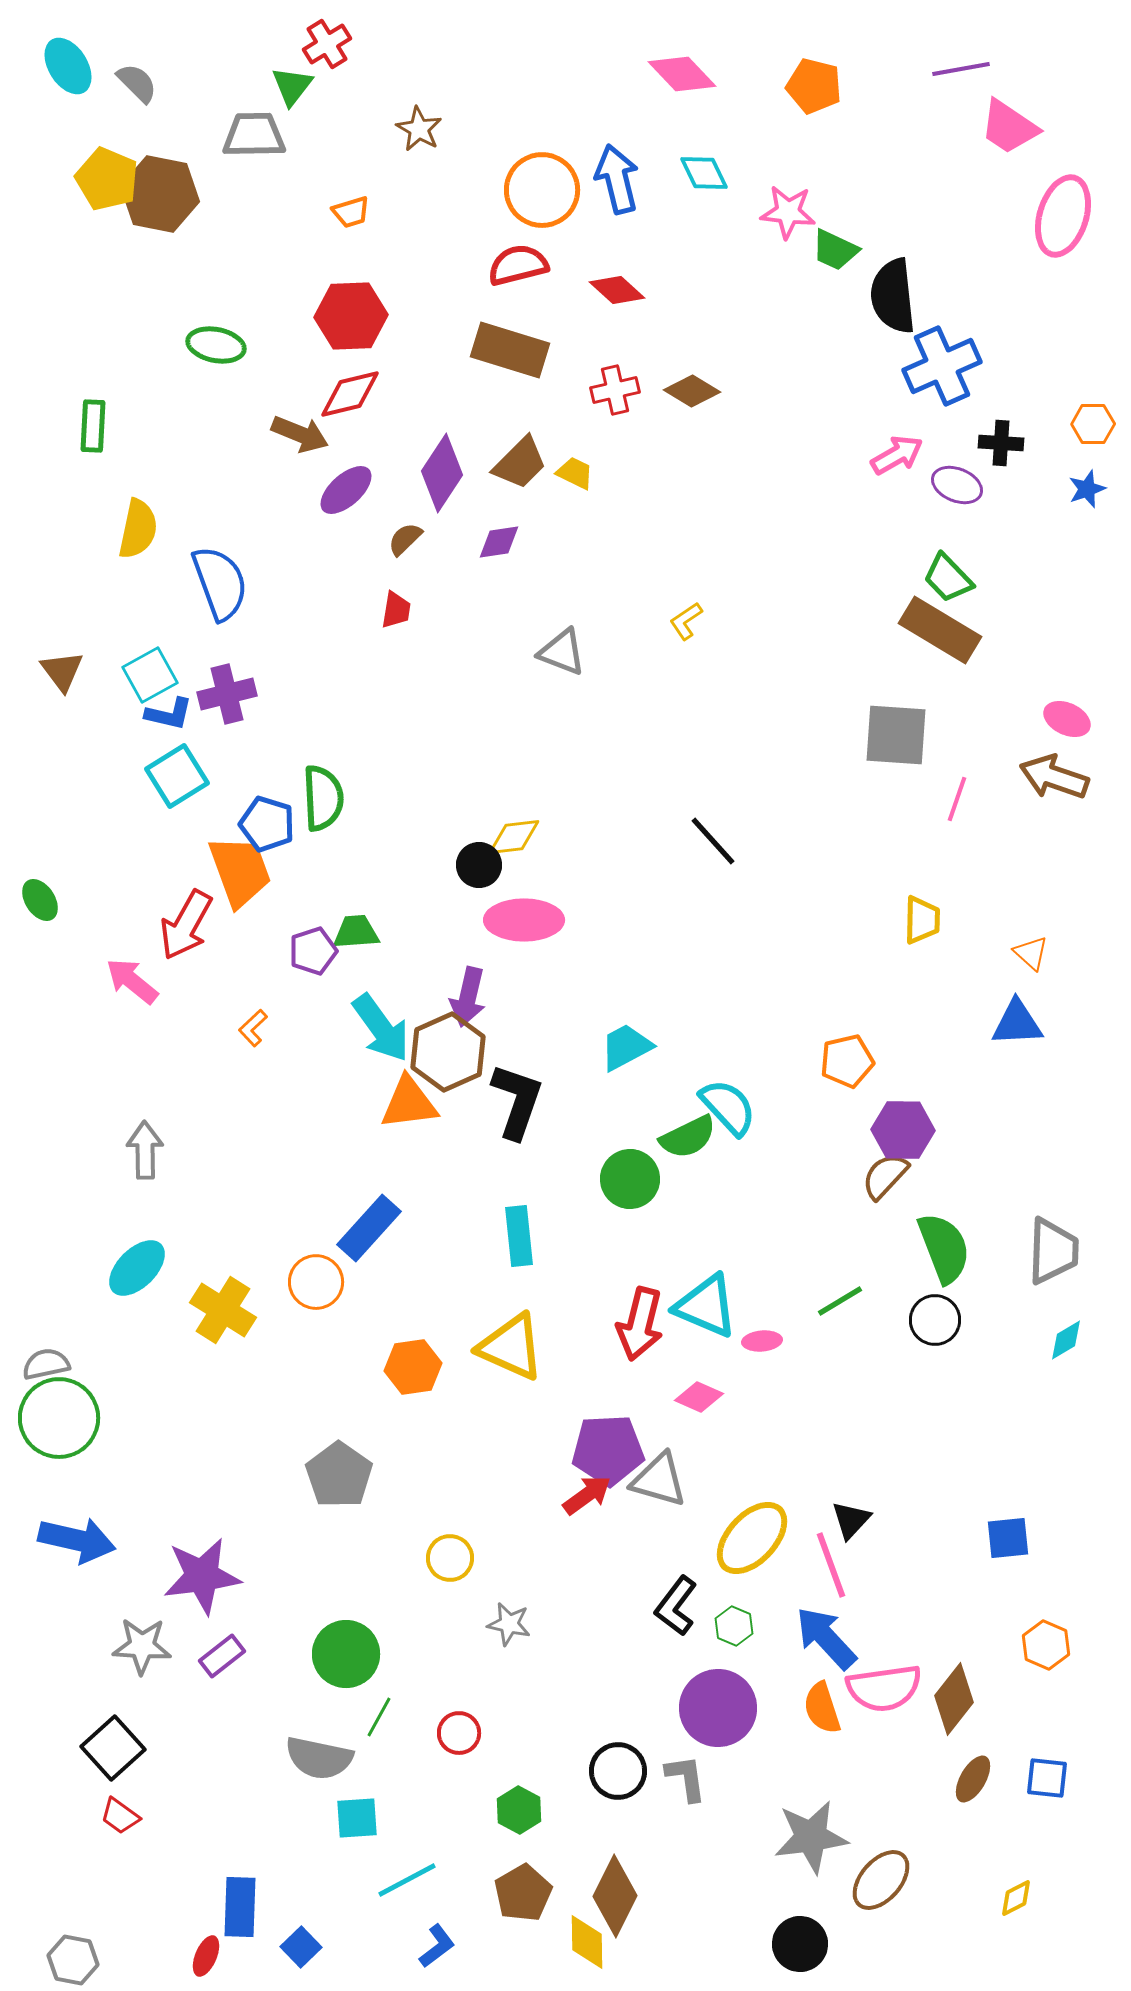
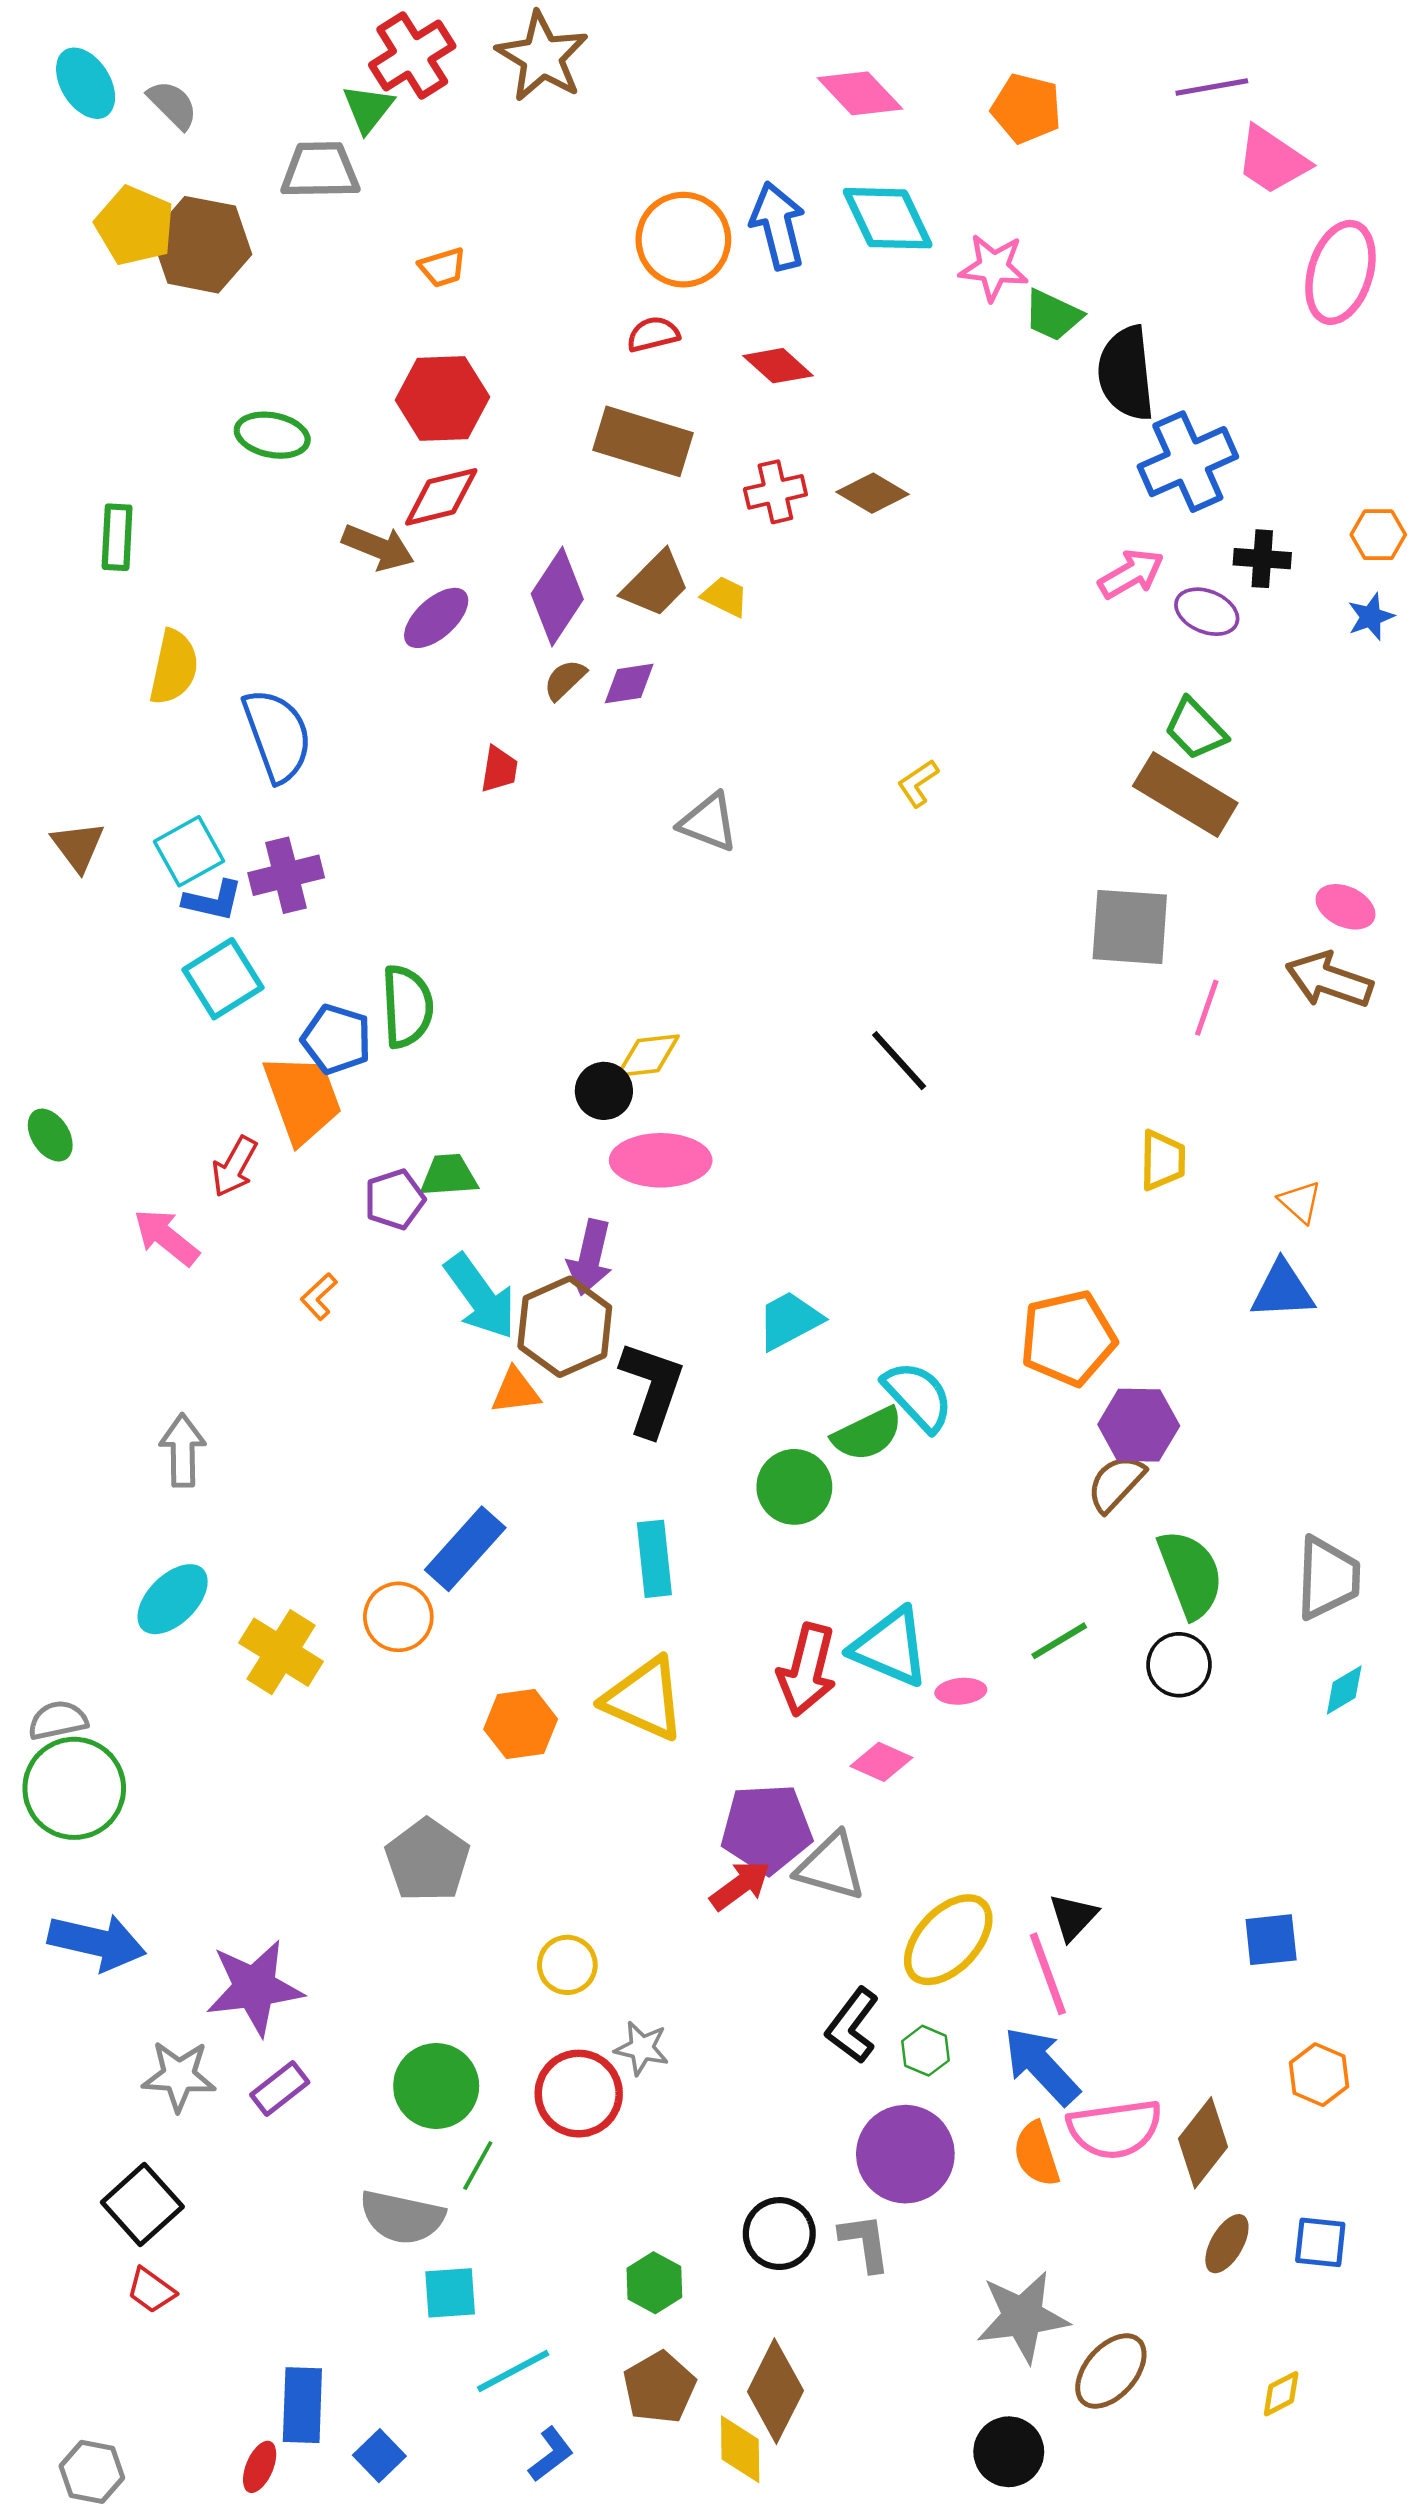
red cross: (327, 44) -> (412, 55), size x1.4
brown star: (419, 129) -> (542, 57), moved, size x1.6
cyan diamond: (704, 173) -> (888, 218), size x1.5
red semicircle: (518, 265) -> (653, 334), size x0.7
brown semicircle: (405, 539) -> (565, 680), moved
yellow L-shape: (686, 621) -> (918, 783), moved
red arrow: (186, 925) -> (234, 1167), size x0.7
orange pentagon: (847, 1061) -> (1068, 1338), size x1.4
orange triangle: (409, 1103) -> (516, 1391), size x0.7
red circle: (459, 1733) -> (579, 2094), moved, size x1.6

